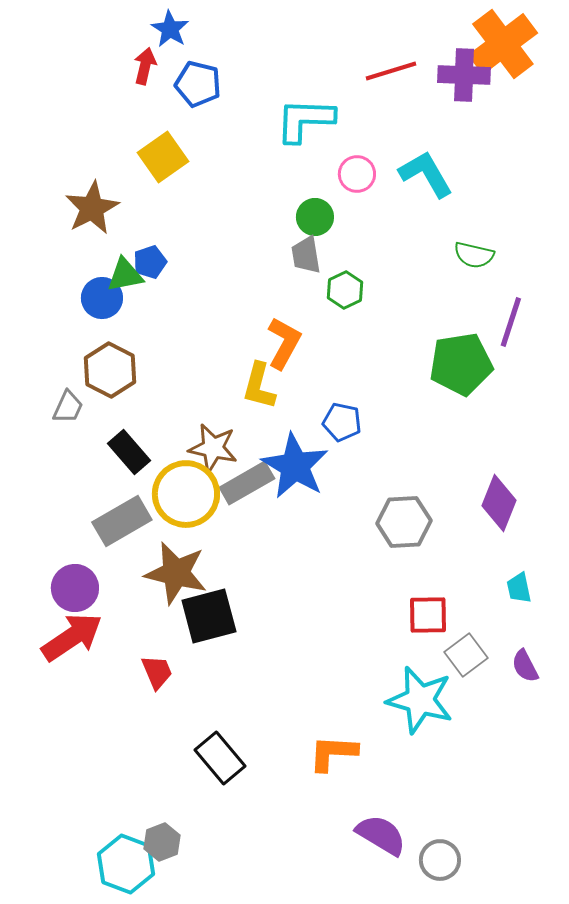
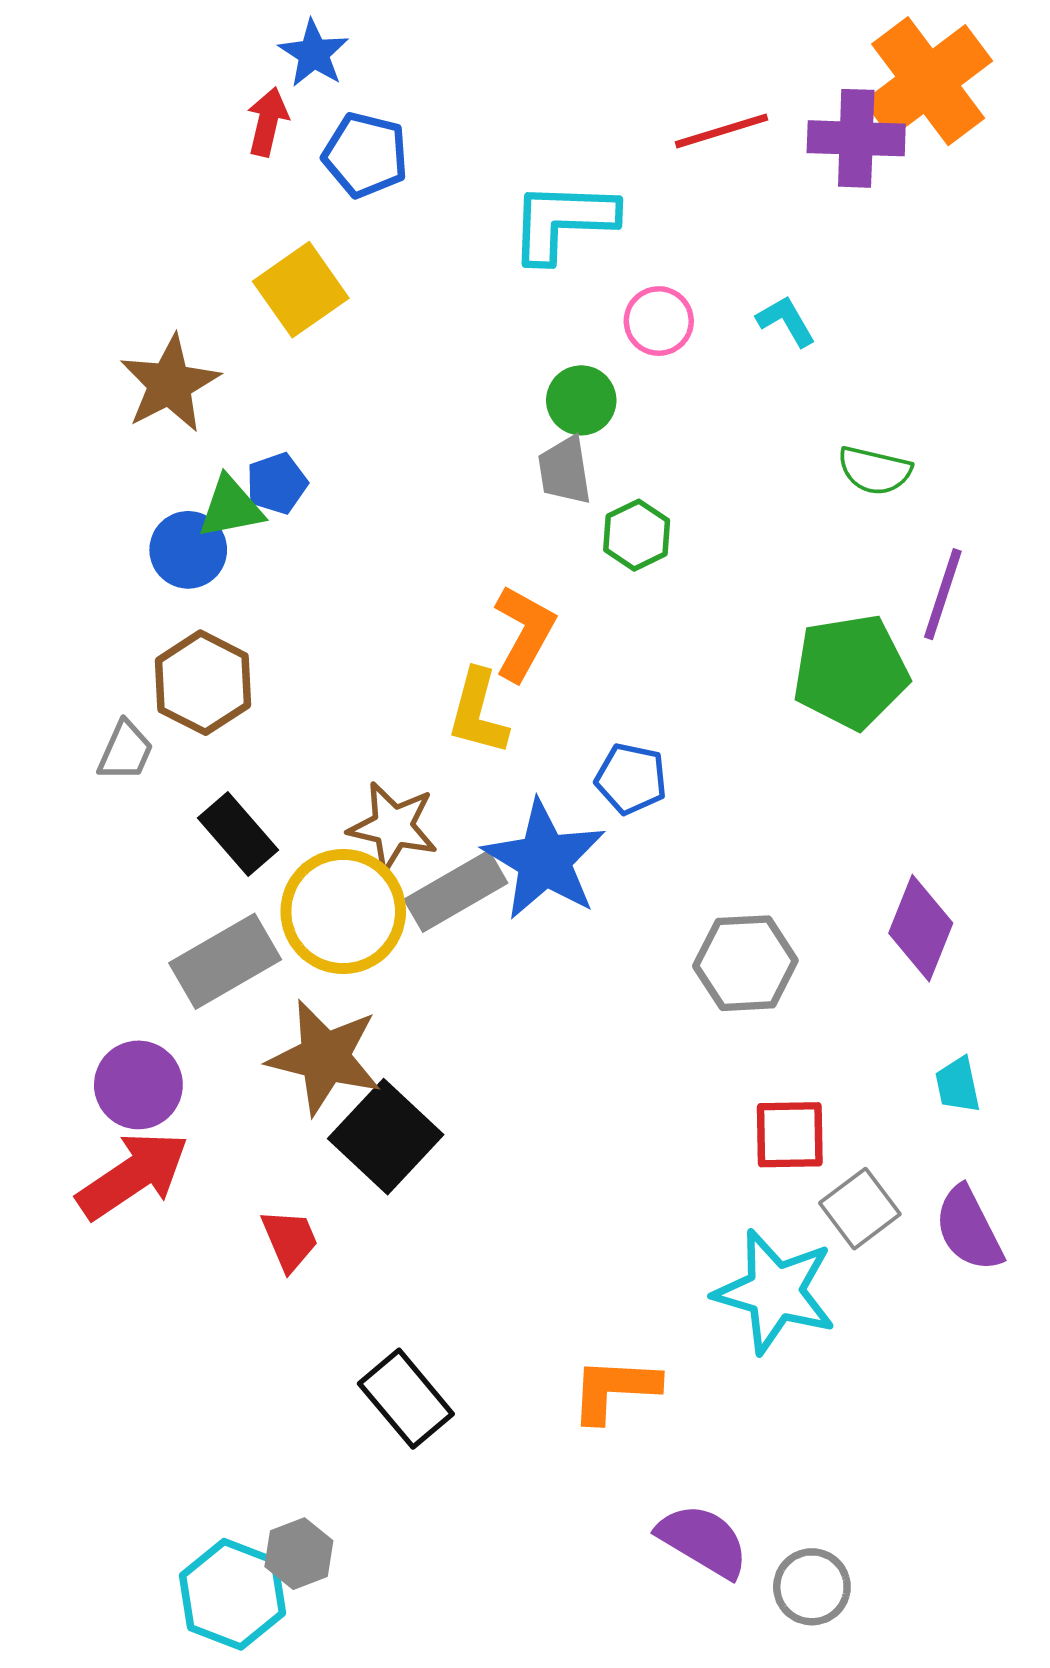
cyan L-shape: (426, 174) -> (786, 321), size x0.6
black square: (209, 616) -> (386, 1137), turned -32
purple semicircle: (525, 666) -> (969, 1229), size x1.4

